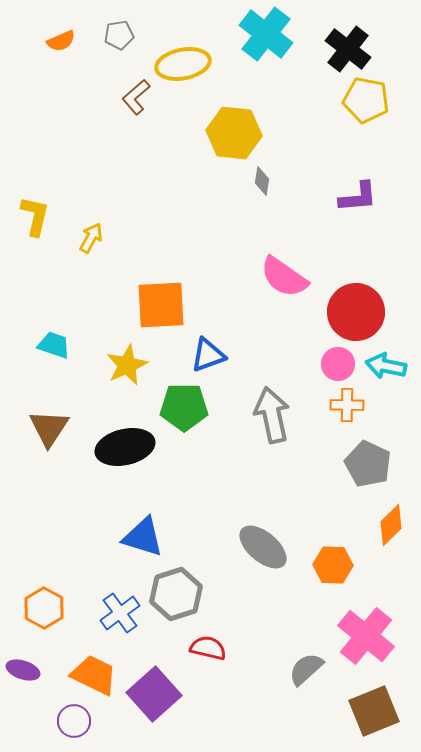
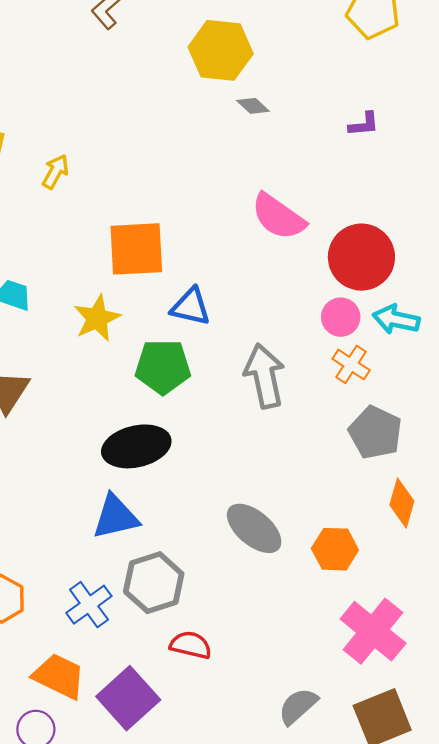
gray diamond: (262, 181) -> (253, 106), turned -56
purple L-shape: (358, 197) -> (364, 124), size x0.7
blue triangle: (208, 355) -> (191, 307), turned 33
orange cross: (347, 405) -> (351, 364), turned 32
black ellipse: (125, 447) -> (136, 446), moved
orange diamond: (391, 525) -> (402, 503), turned -30
blue triangle: (143, 537) -> (116, 517), turned -30
gray semicircle: (306, 669) -> (298, 706), moved

